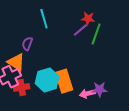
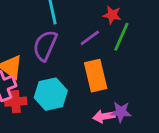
purple line: (80, 30) -> (90, 38), moved
purple semicircle: (27, 44) -> (45, 46), moved, size x1.6
orange rectangle: (64, 81) -> (96, 76), moved

